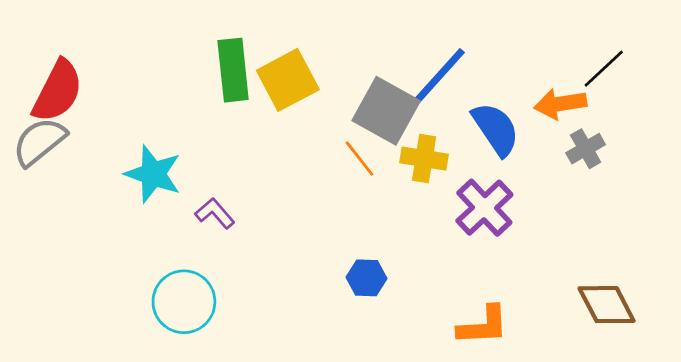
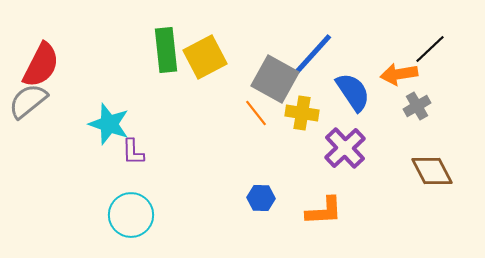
purple L-shape: (215, 213) -> (133, 152), moved, turned -140
brown diamond: (607, 305) -> (432, 171), moved
orange L-shape: (483, 326) -> (324, 211), moved

